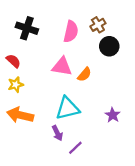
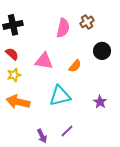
black cross: (27, 28) -> (13, 25), moved, turned -30
black circle: (109, 46) -> (102, 51), moved
pink triangle: (62, 67) -> (44, 61), moved
purple arrow: (57, 133) -> (42, 136), moved

